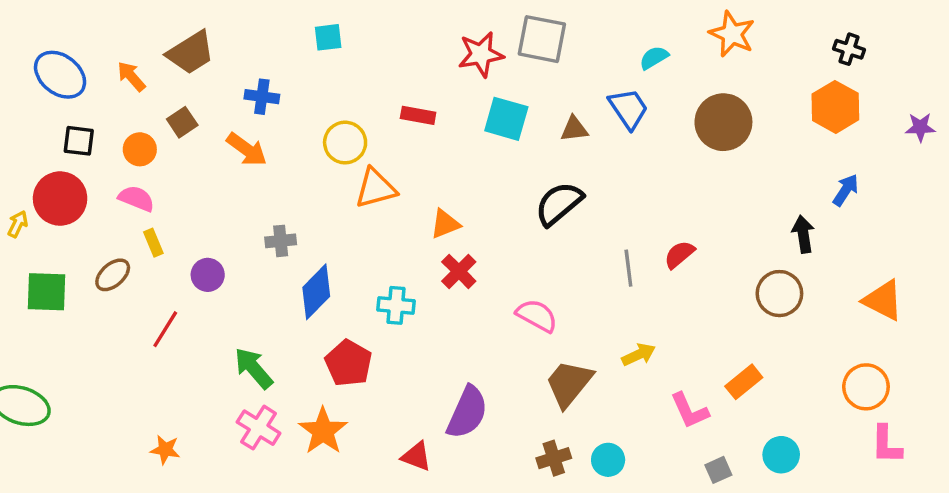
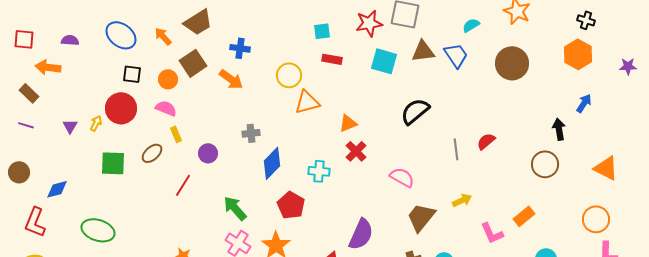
cyan square: (328, 37) -> (322, 31), moved
brown square: (182, 122) -> (193, 63), size x1.5
brown triangle: (574, 129) -> (423, 51), moved, size x1.4

